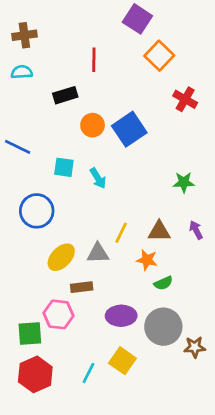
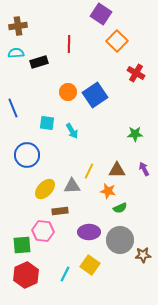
black rectangle: (65, 95) -> (39, 62), moved
blue line: (18, 147) -> (13, 108), turned 42

